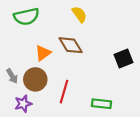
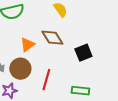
black square: (124, 58) -> (83, 53), moved

